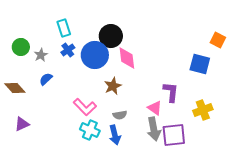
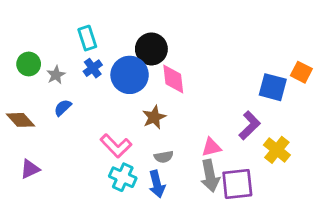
orange square: (218, 40) -> (301, 72), moved
purple L-shape: (171, 92) -> (250, 125), moved, turned 40
pink triangle: (155, 108) -> (211, 147), turned -49
yellow cross: (203, 110) -> (277, 150), turned -30

